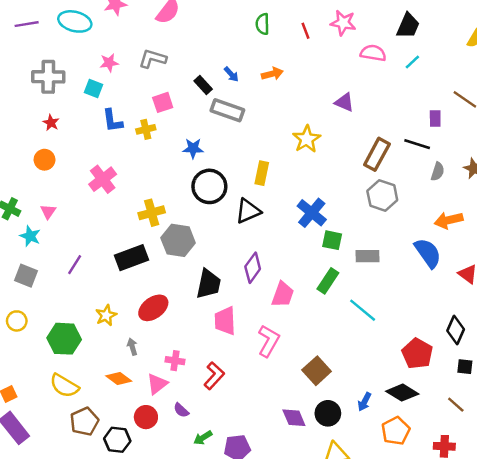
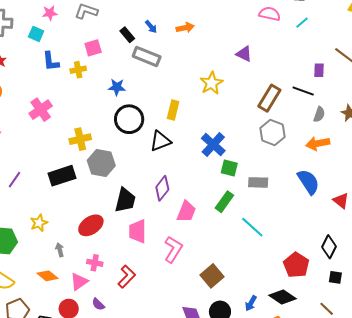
orange arrow: (449, 220) -> (318, 143), moved
red ellipse: (153, 308) -> (91, 225), moved

